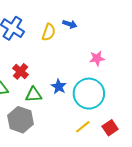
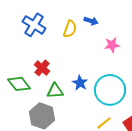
pink star: (97, 58) -> (112, 45), moved

